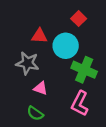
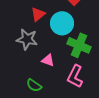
red triangle: (39, 36) -> (38, 14), turned -42
pink triangle: (41, 88) -> (48, 60), moved

